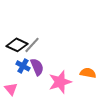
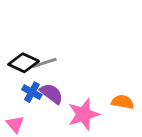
gray line: (32, 45) -> (44, 63), turned 30
purple semicircle: (37, 67) -> (51, 94), turned -30

